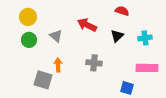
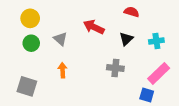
gray cross: (94, 63) -> (115, 68), moved
pink rectangle: (147, 68) -> (159, 73), turned -45
gray square: (43, 80) -> (27, 86), moved
blue square: (127, 88) -> (147, 95), moved

